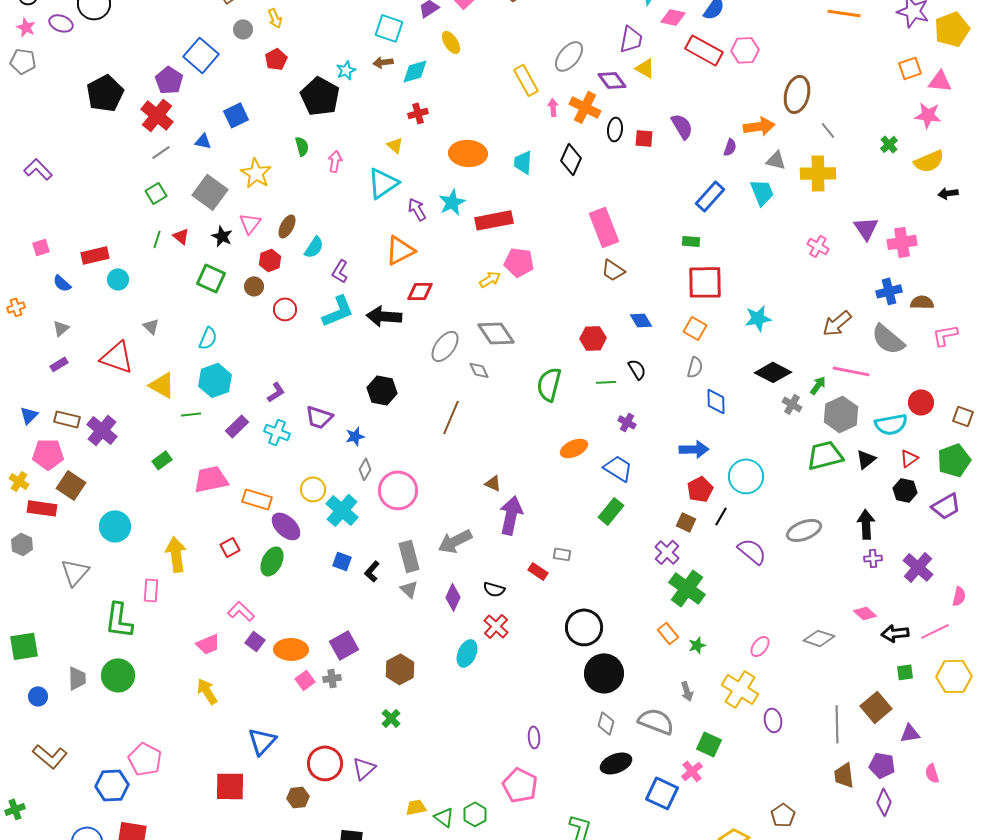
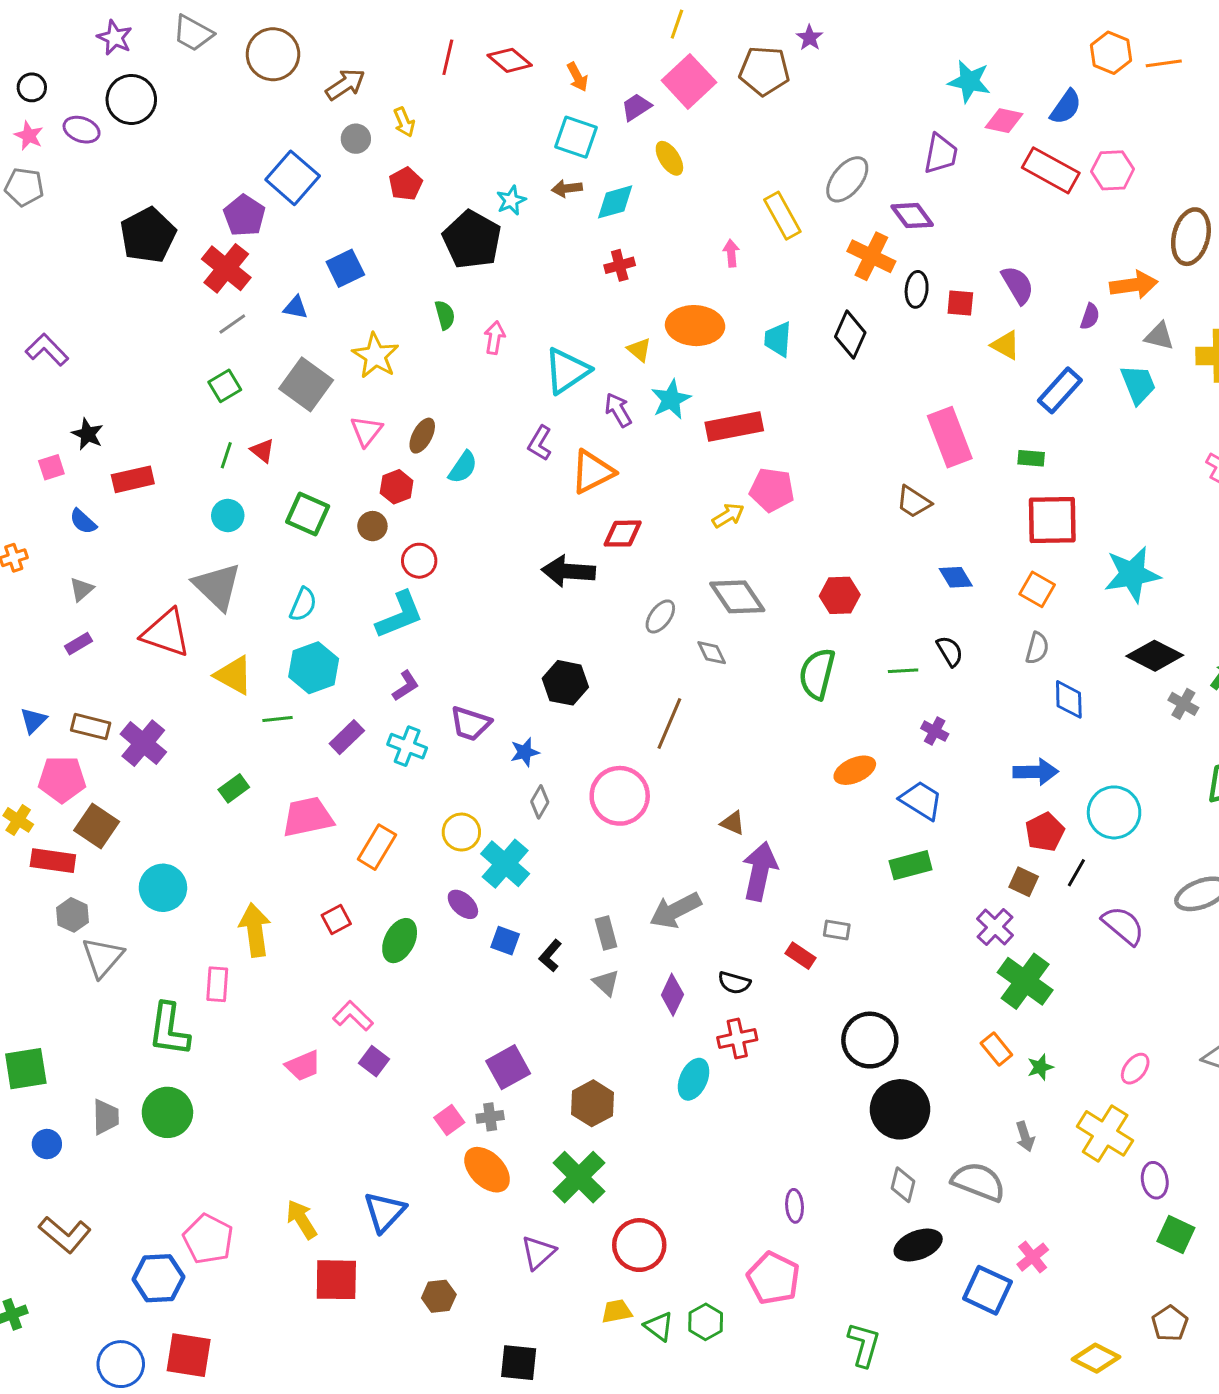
yellow triangle: (645, 68) -> (1006, 345), moved
pink arrow: (553, 107) -> (731, 253), moved
yellow triangle: (395, 145) -> (639, 350), moved
pink rectangle: (604, 227) -> (950, 437), moved
black star: (222, 236) -> (88, 434), moved
purple L-shape: (340, 271) -> (540, 443), moved
cyan circle: (118, 279) -> (228, 515), moved
cyan L-shape: (338, 311) -> (400, 615), moved
cyan star: (758, 318) -> (1132, 574), size x1.4
gray triangle: (151, 326) -> (217, 586), size x2.0
red hexagon: (593, 338) -> (840, 595), moved
gray ellipse: (445, 346) -> (660, 616), size x0.7
pink circle: (398, 490) -> (620, 796), moved
orange rectangle: (257, 499) -> (377, 847), turned -76
green rectangle: (611, 511) -> (911, 865), turned 36
purple ellipse: (286, 526) -> (463, 904), moved, size x0.7
gray hexagon: (22, 544) -> (73, 915), moved
gray rectangle: (409, 556) -> (606, 933), size x0.7
red cross: (496, 626) -> (737, 1039), turned 35
orange ellipse: (291, 649) -> (487, 1170), moved, turned 44
yellow arrow: (207, 691) -> (302, 1219), moved
green cross: (391, 718) -> (579, 1177), size x1.8
green square: (709, 744) -> (1176, 1234), moved
red circle: (325, 763) -> (639, 1245), moved

